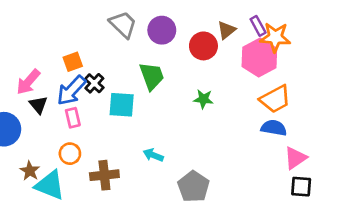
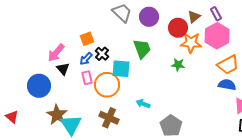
orange star: (275, 37) -> (191, 43), moved
blue arrow: (71, 90) -> (86, 59), size x0.6
orange circle: (70, 154) -> (107, 85), moved, size x1.6
brown star: (30, 171) -> (57, 115), size x1.5
brown cross: (104, 175) -> (109, 118), turned 30
cyan triangle: (50, 185) -> (71, 125), turned 35

